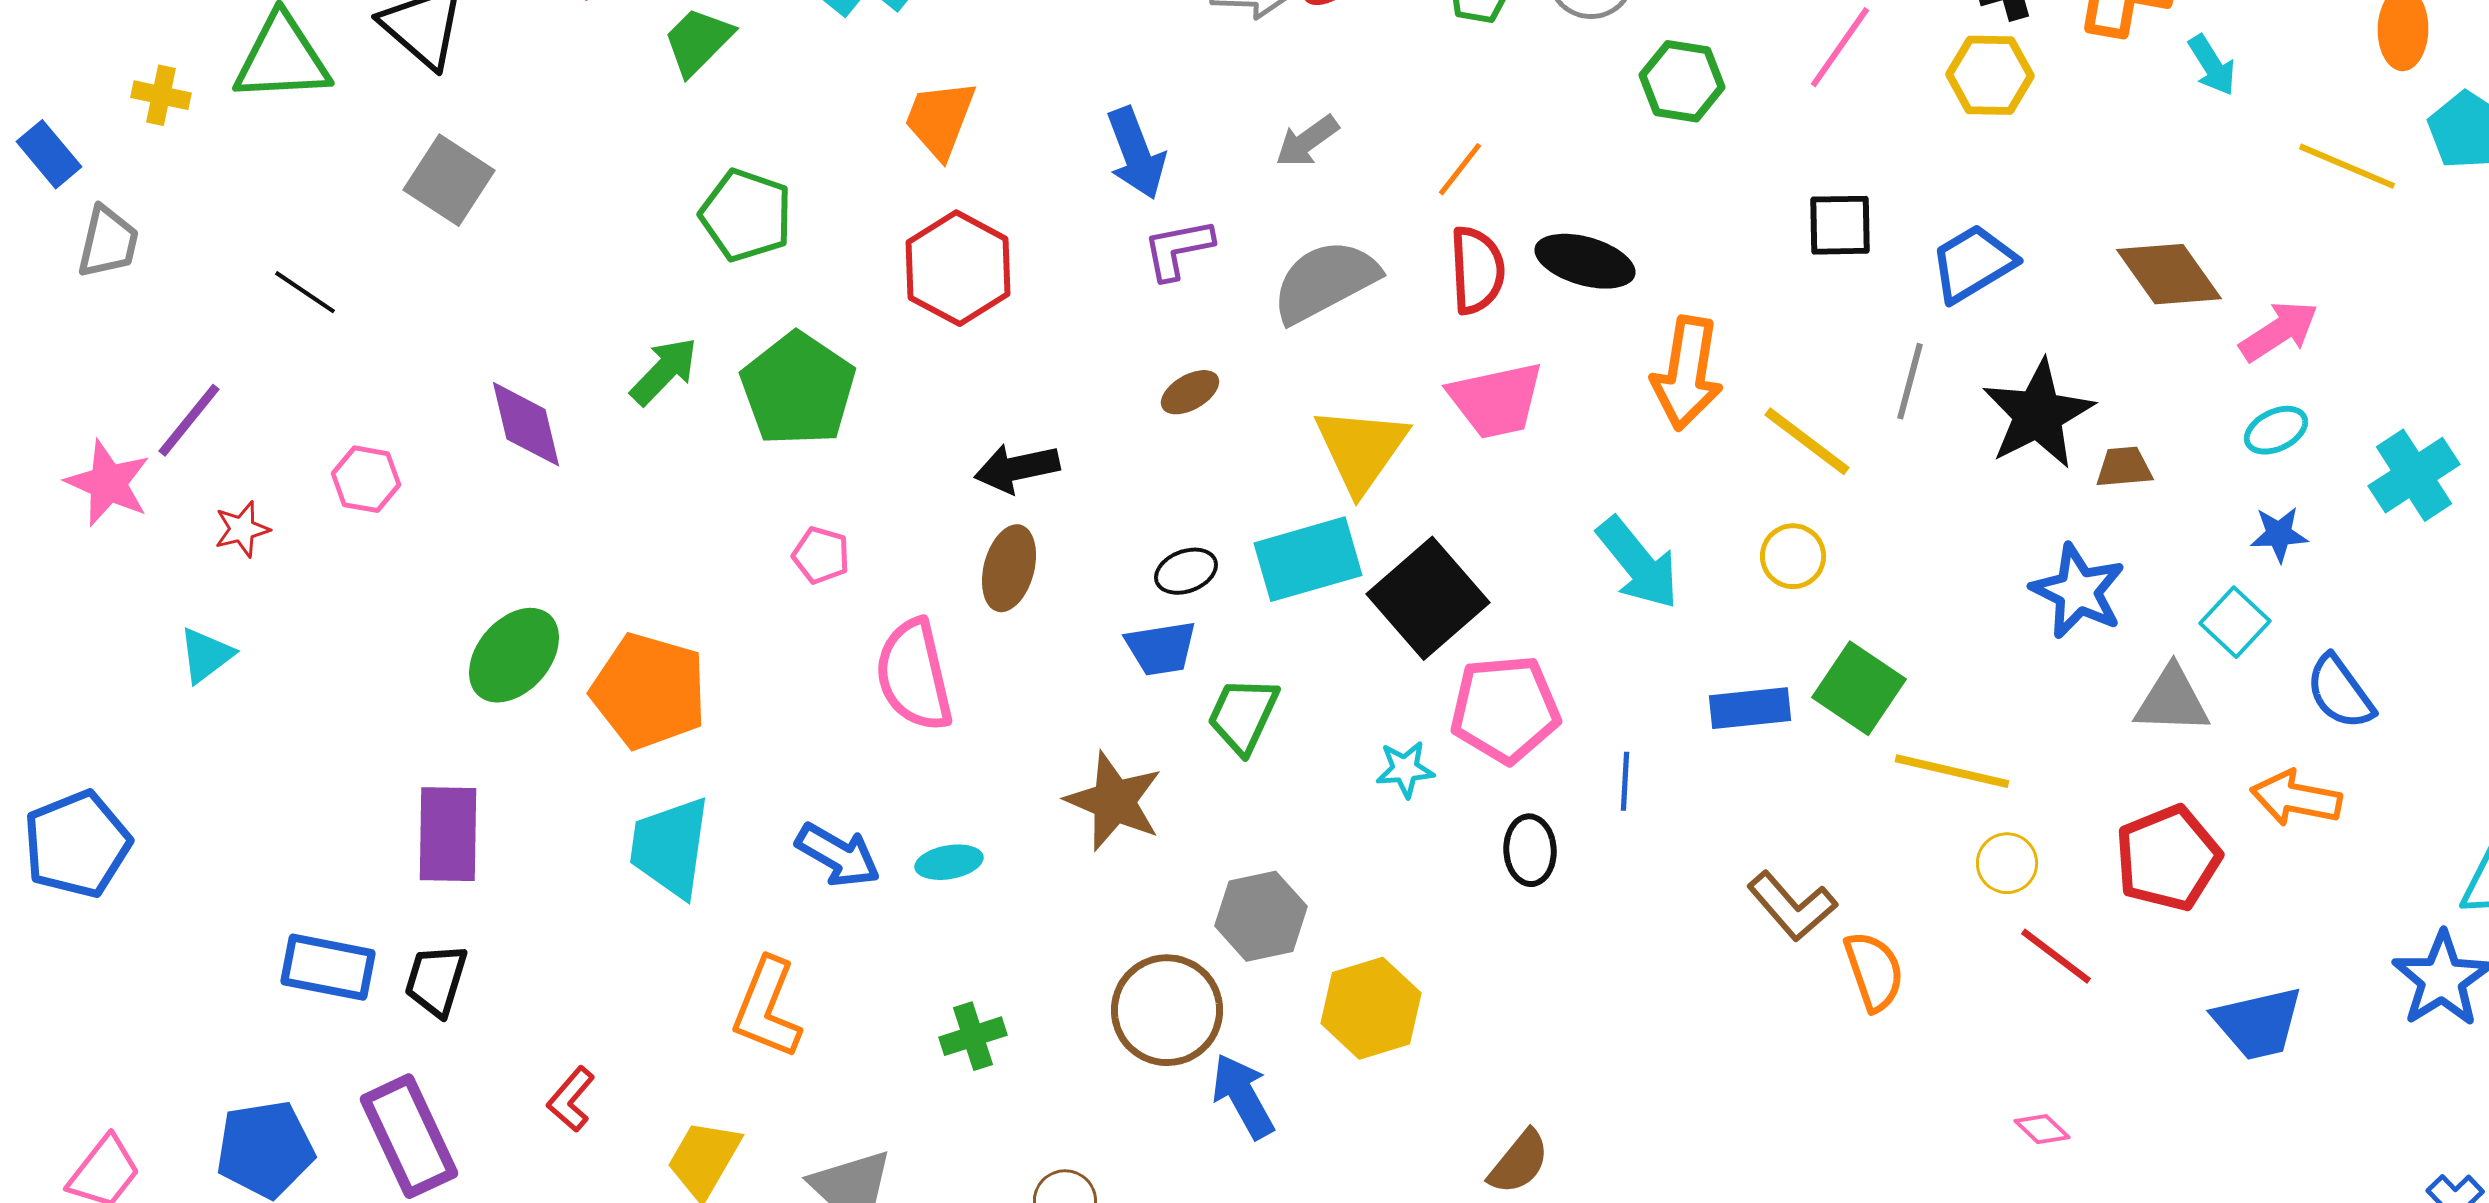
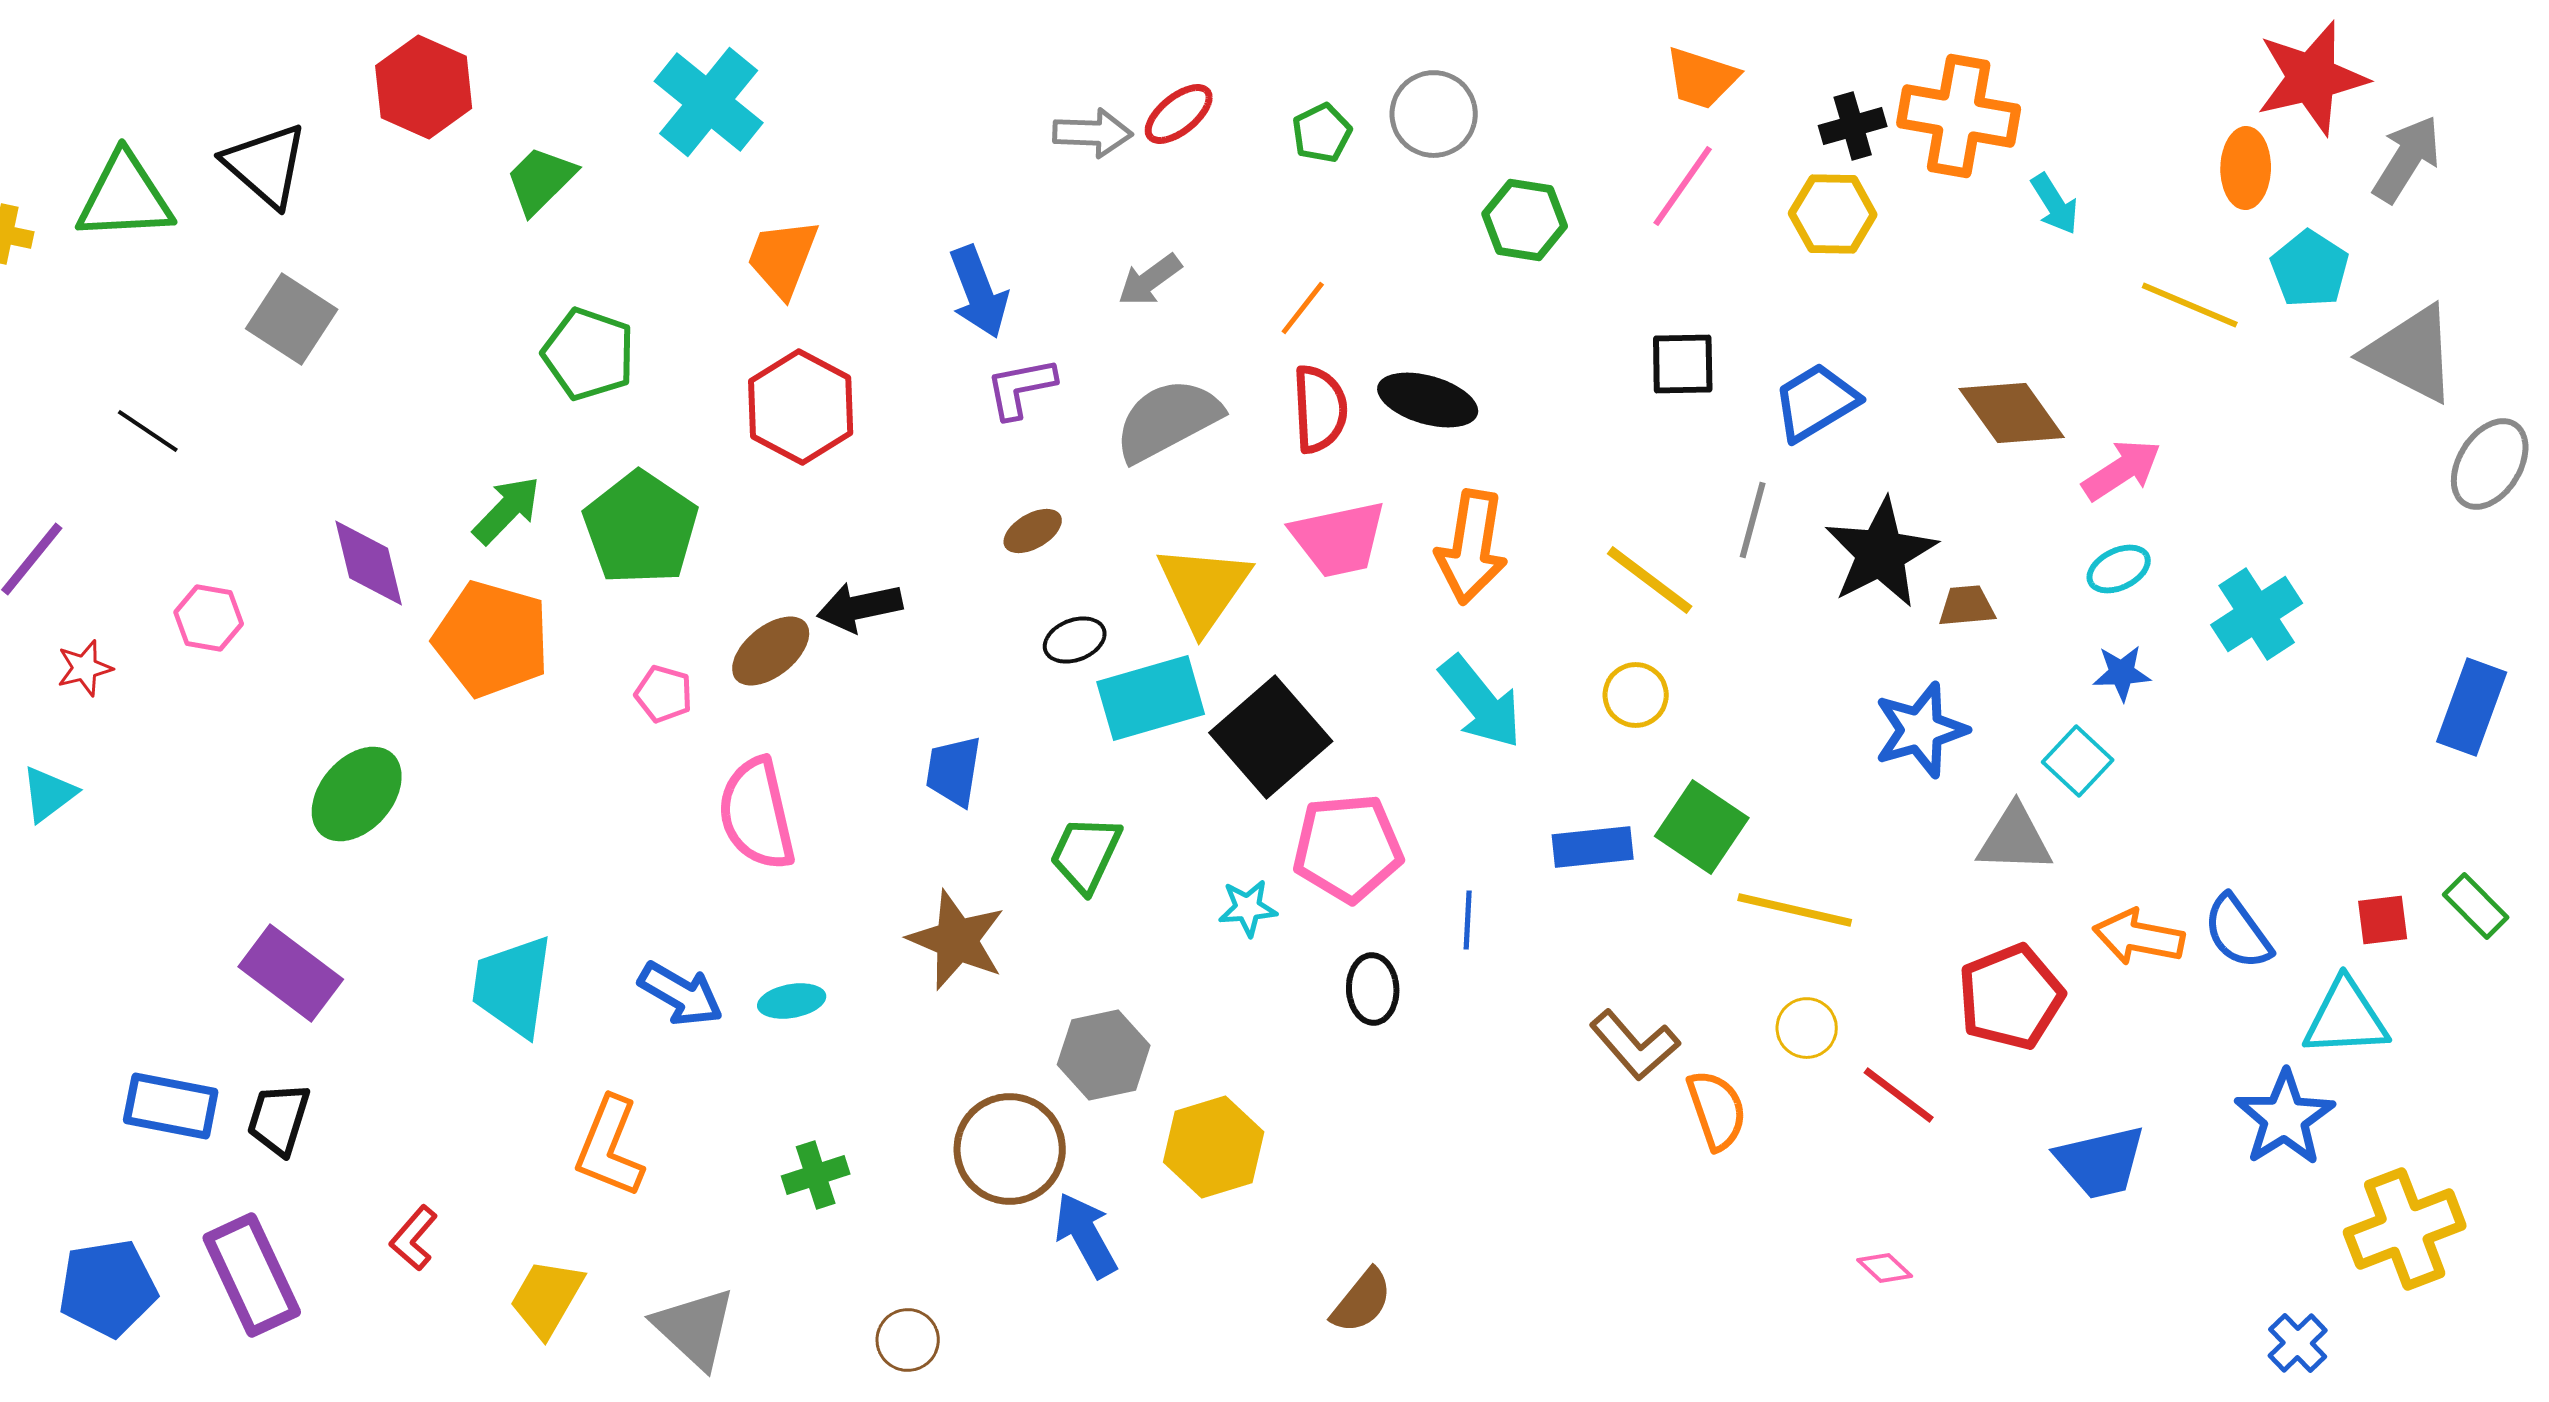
orange arrow: (1687, 373) -> (1472, 547), moved
brown ellipse: (1009, 568) -> (771, 651), moved, turned 36
black ellipse: (1186, 571) -> (1075, 640), moved
blue star: (2078, 591) -> (1921, 730), turned 30
blue trapezoid: (1161, 648) -> (954, 771), moved, turned 108
orange pentagon: (649, 691) -> (492, 639), moved
blue semicircle: (2340, 692) -> (2238, 932), moved
purple rectangle: (448, 834) -> (291, 973), turned -54
yellow circle: (2007, 863) -> (1807, 1028), moved

